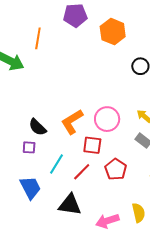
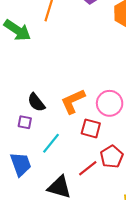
red line: (82, 172) -> (88, 168), moved

